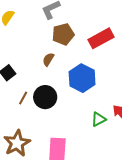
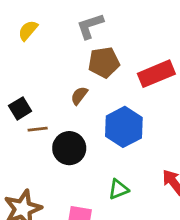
brown line: (23, 98) -> (38, 129), moved, turned 48
green triangle: (99, 119) -> (118, 189), moved

